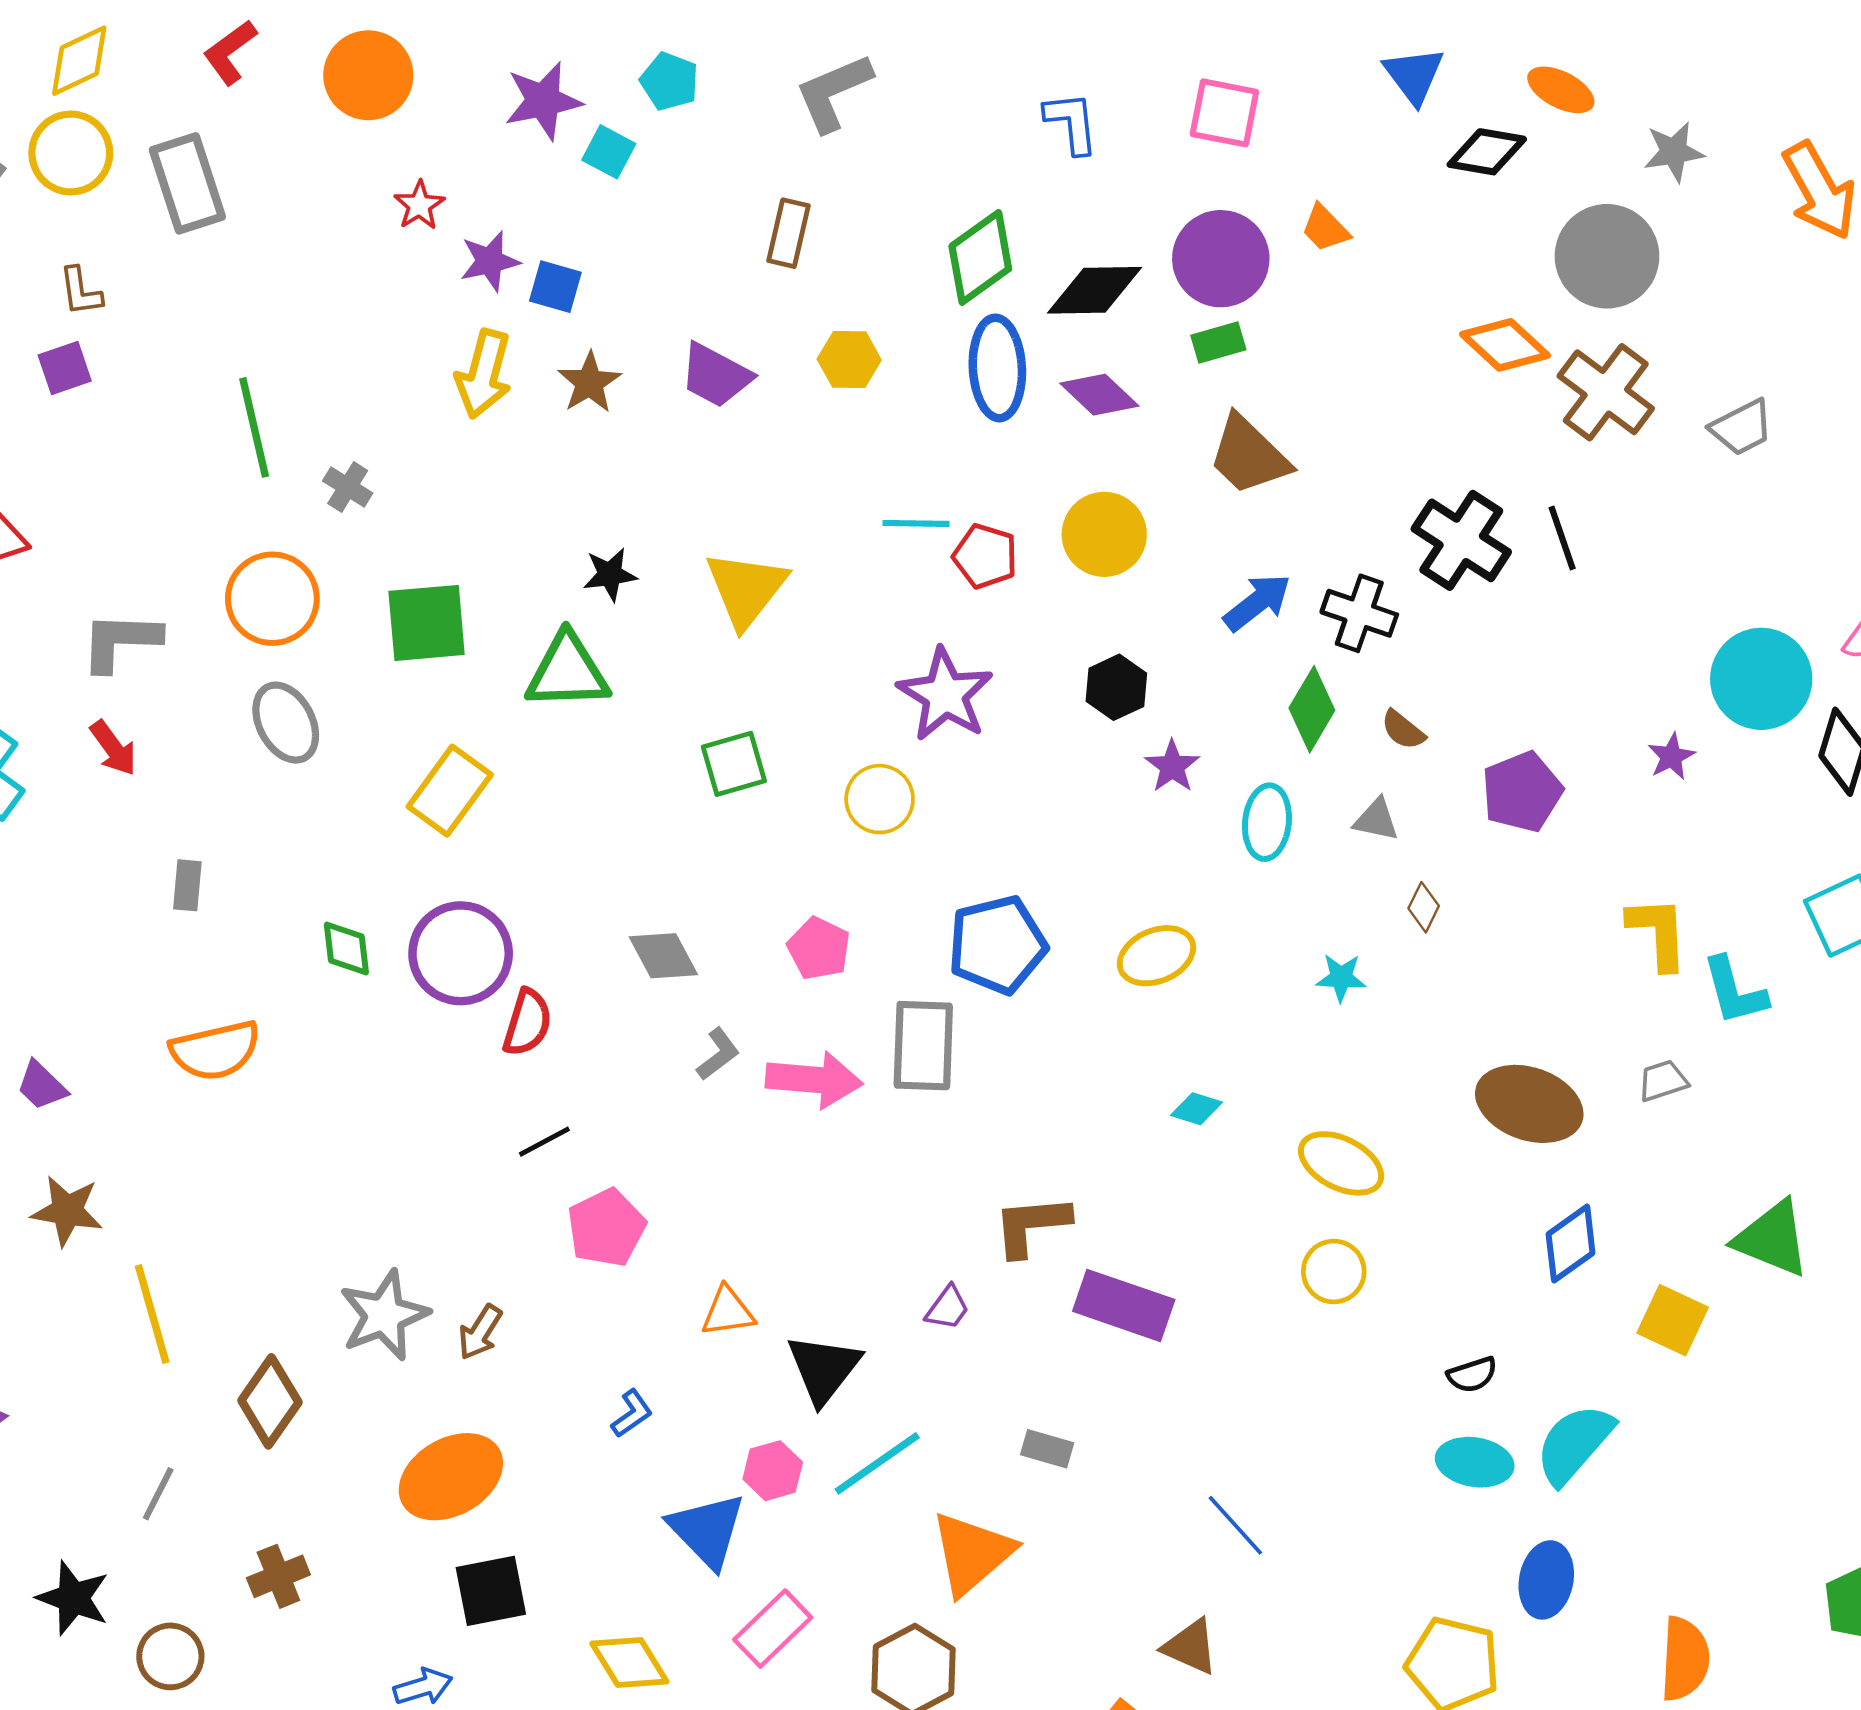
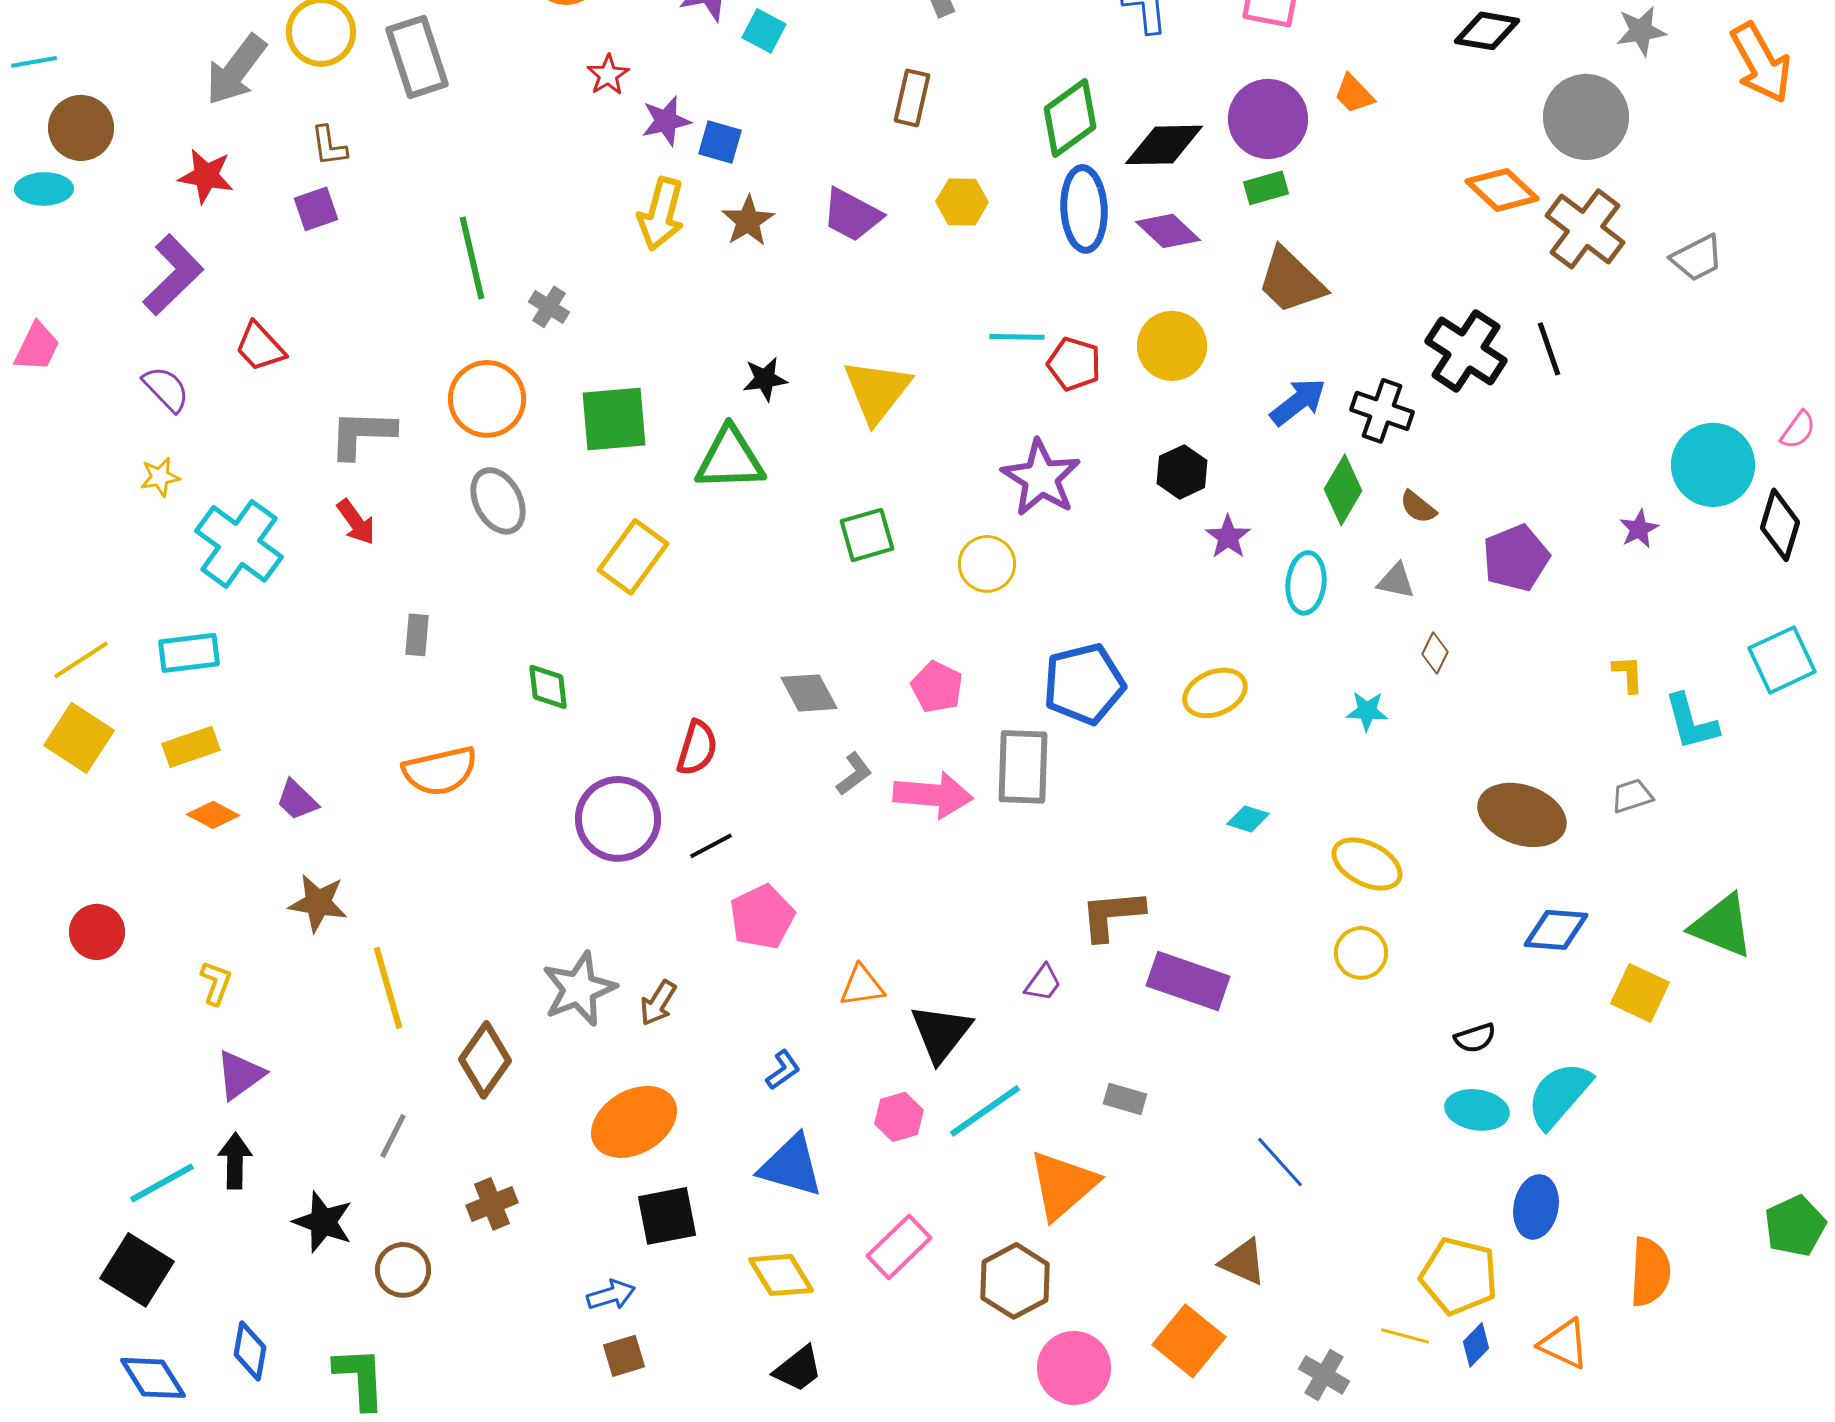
yellow L-shape: (1658, 933) -> (1628, 674), size x0.6
purple circle: (461, 953) -> (618, 819), moved
blue diamond: (1571, 1244) -> (1556, 930), turned 40
blue triangle: (707, 1530) -> (791, 1166), moved, turned -30

